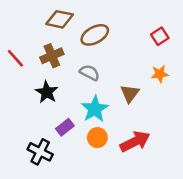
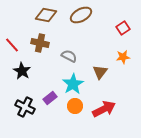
brown ellipse: (95, 35) -> (81, 15), moved
brown cross: (52, 56) -> (40, 43), turned 36
black star: (47, 92) -> (22, 71), moved
black cross: (40, 152) -> (25, 107), moved

